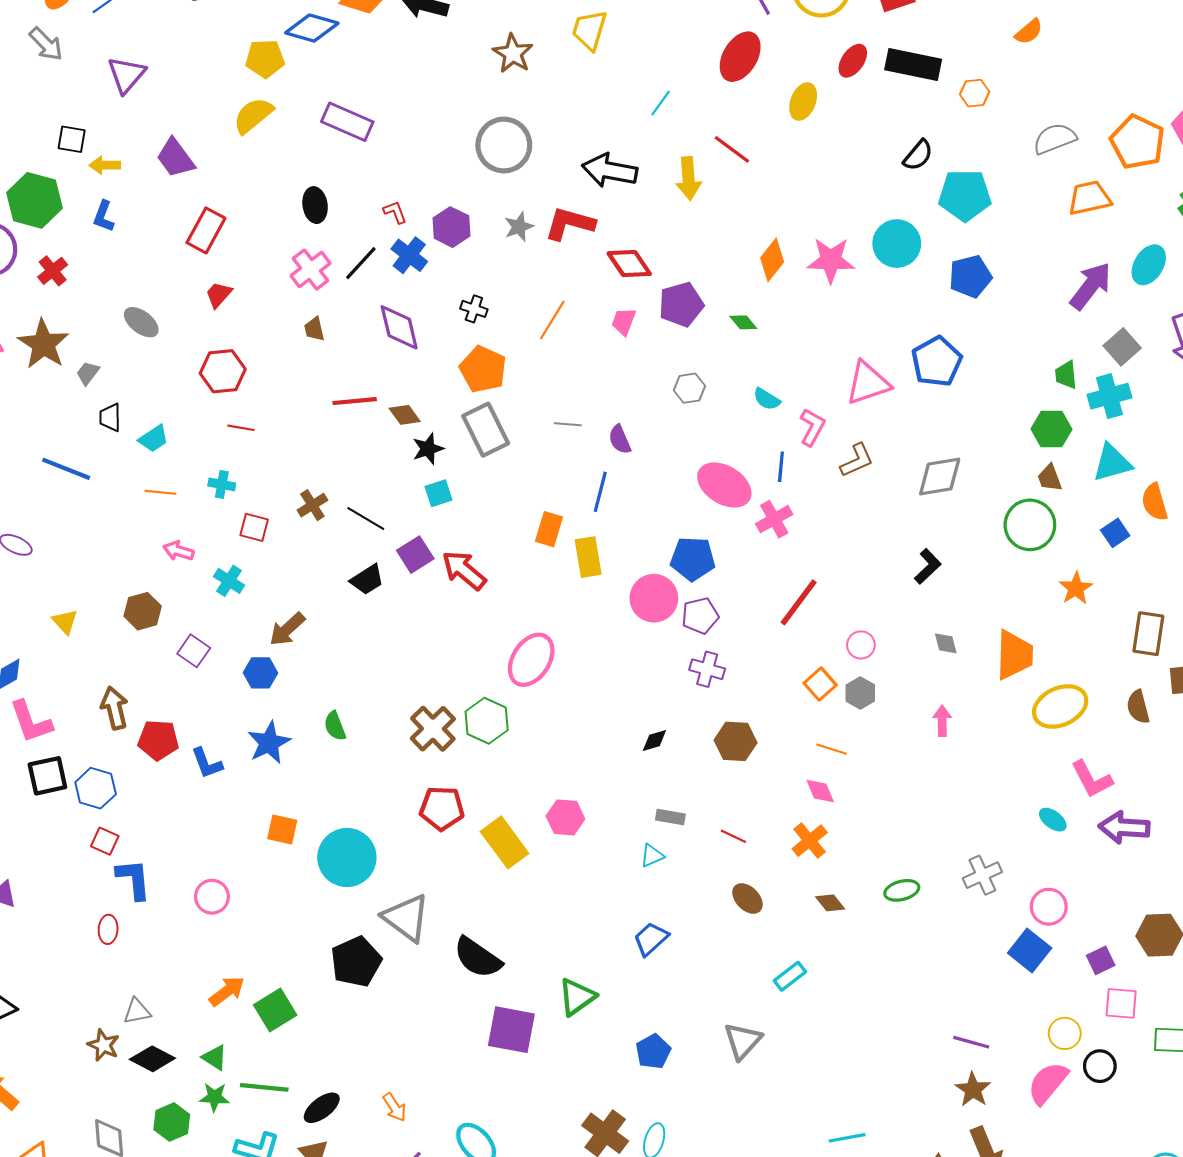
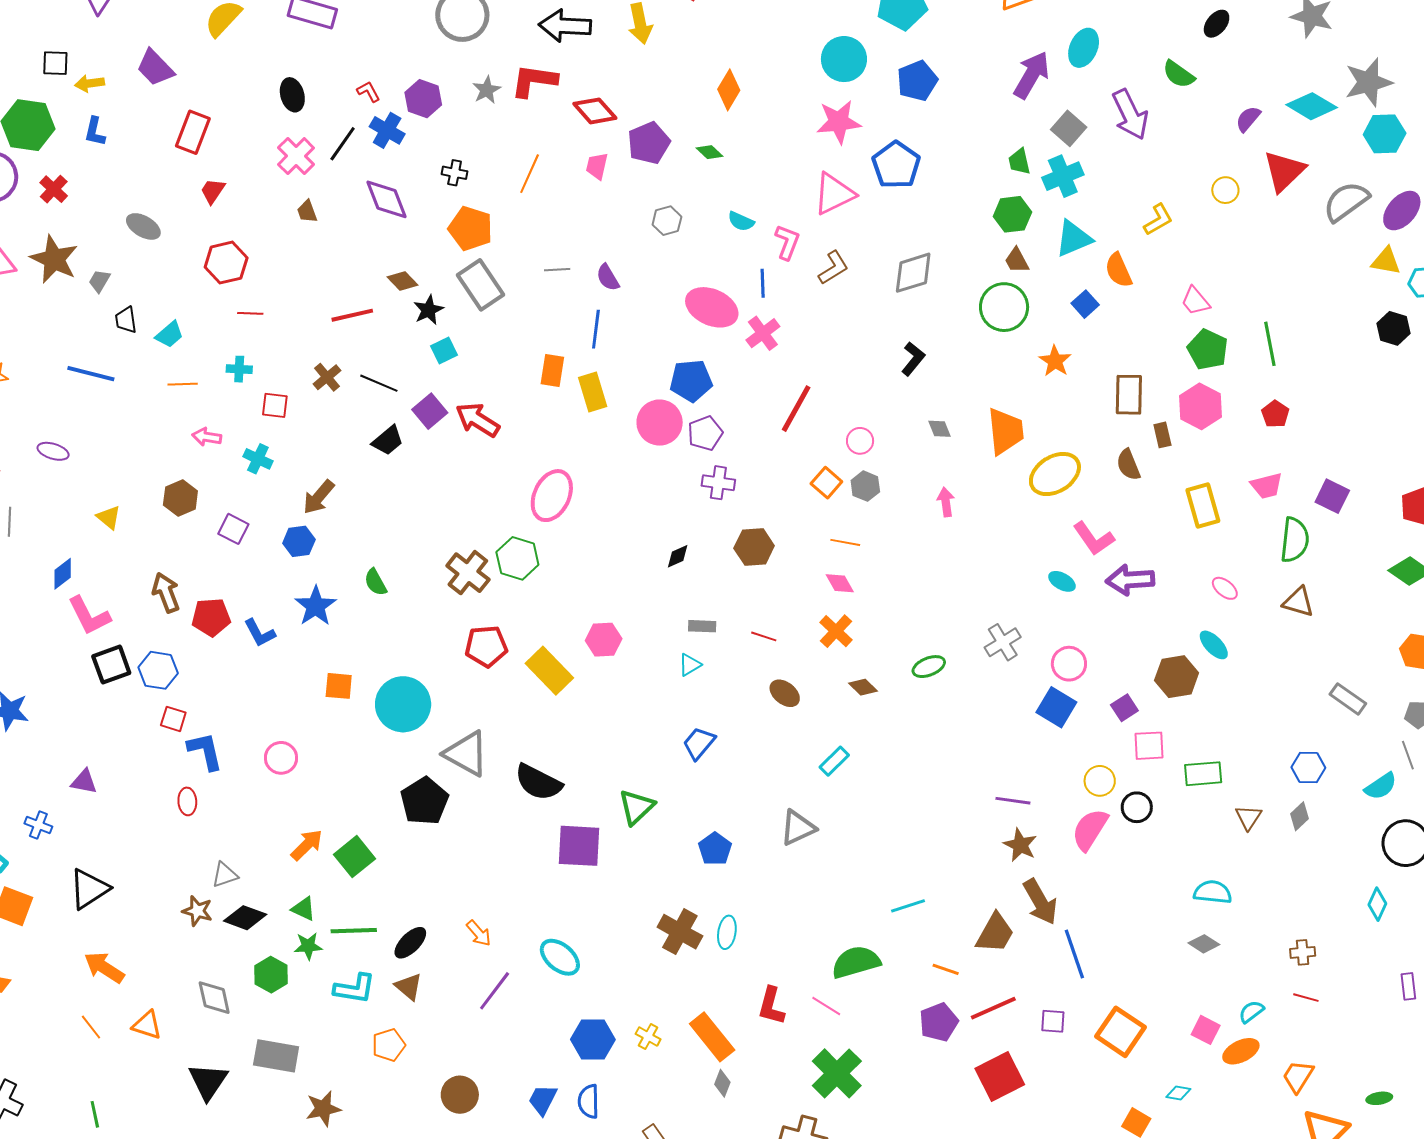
pink star: (831, 260) -> (839, 122), moved
red line: (355, 401) -> (352, 315), moved
gray triangle: (743, 1041) -> (798, 828), turned 30

